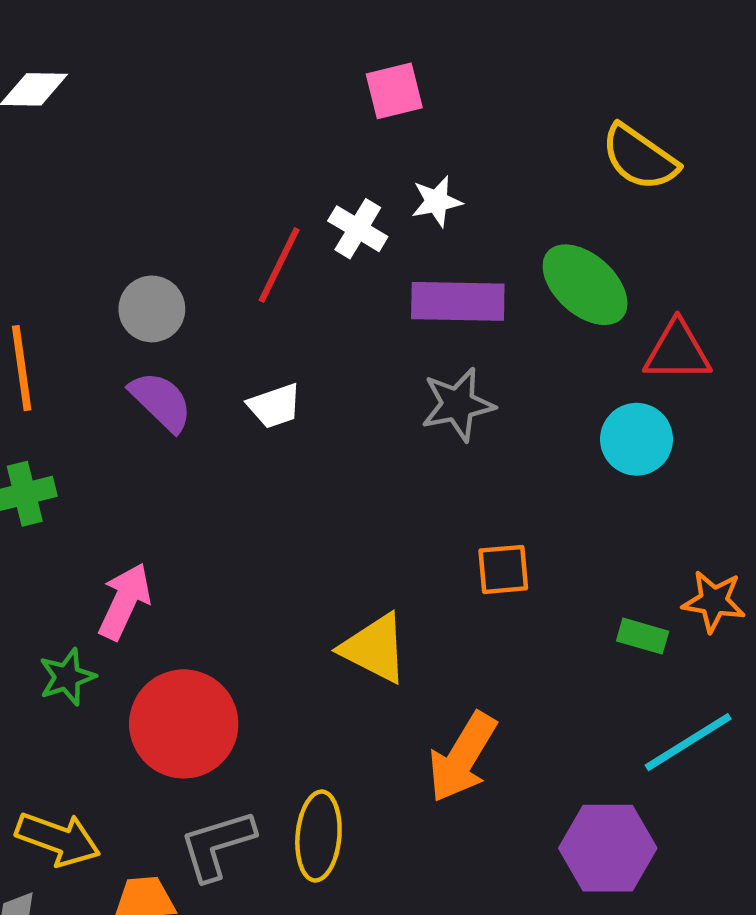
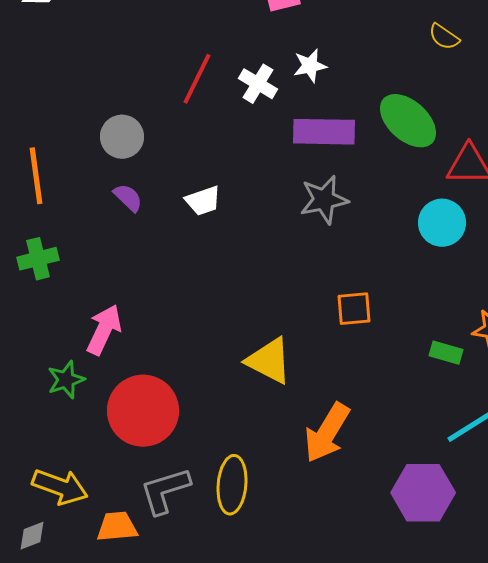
yellow semicircle: (640, 158) -> (444, 37), size x0.6
red line: (279, 265) -> (197, 79), moved
purple semicircle: (161, 401) -> (128, 198), size x0.7

